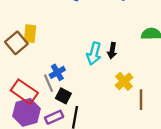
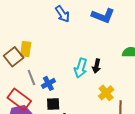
gray line: (49, 83) -> (31, 78), moved
black square: (63, 96) -> (53, 104), turned -32

